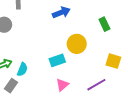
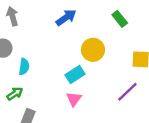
cyan semicircle: (22, 69) -> (24, 67), moved
pink triangle: (62, 85) -> (74, 99), moved

